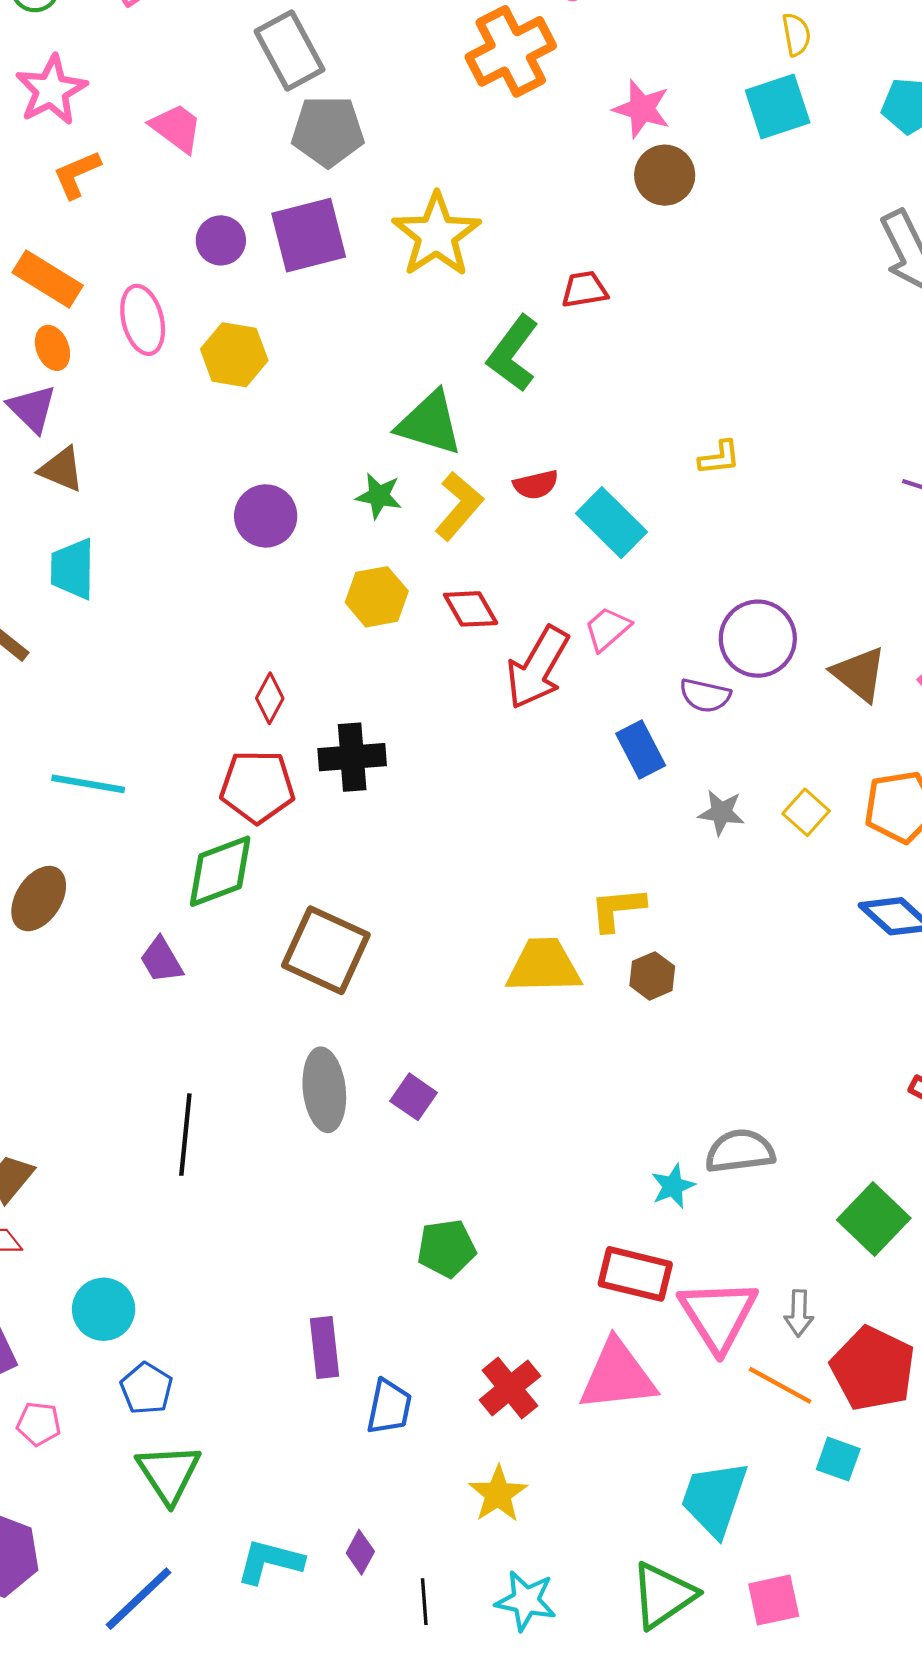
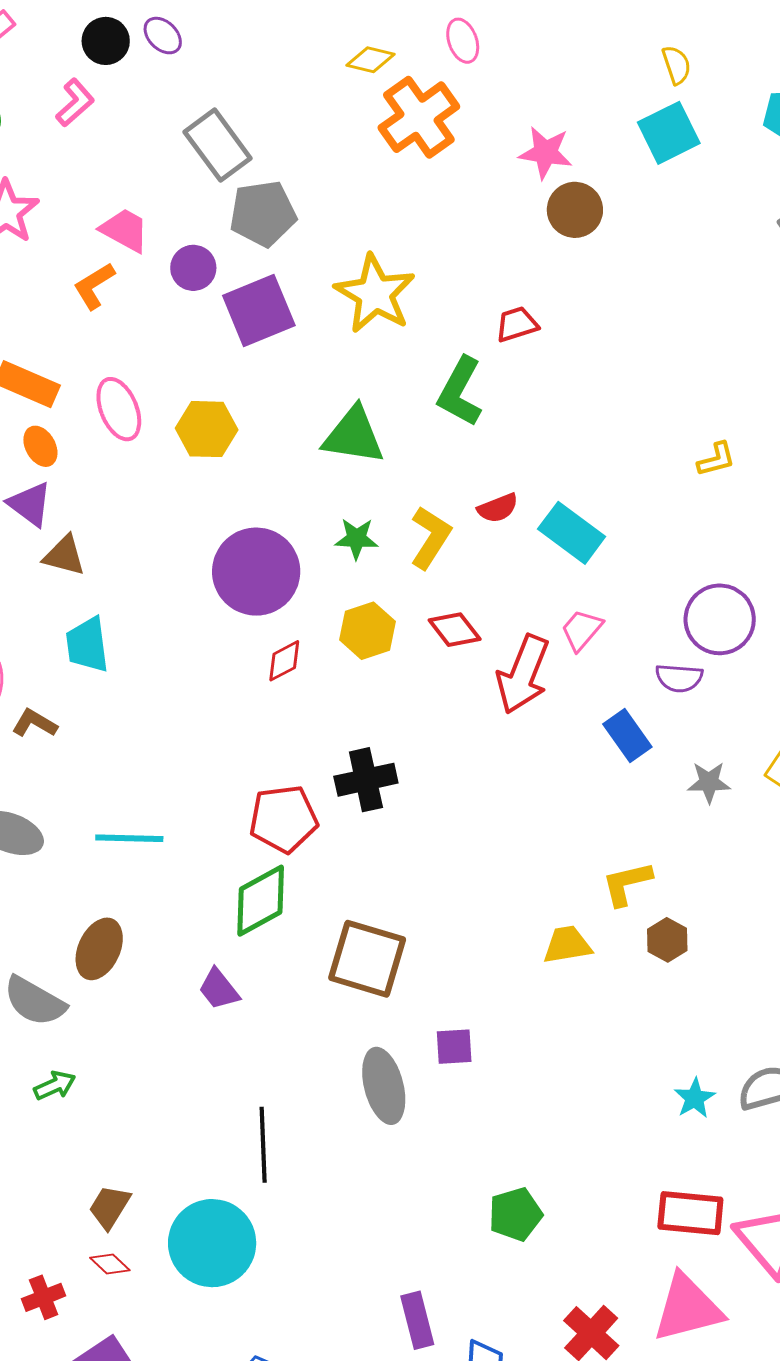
orange L-shape: (77, 174) -> (94, 286), moved
purple circle: (221, 240) -> (193, 268), moved
green triangle: (430, 423) -> (354, 436), moved
yellow L-shape: (719, 458) -> (716, 459), moved
purple circle: (266, 516) -> (256, 572), size x1.5
red diamond: (270, 698) -> (284, 661), moved, turned 42
yellow trapezoid: (544, 966) -> (567, 945), size x0.7
purple square: (414, 1097) -> (454, 1047), moved, turned -30
cyan star: (673, 1186) -> (695, 1098), moved
cyan circle: (104, 1309) -> (212, 1243), moved, size x1.5

